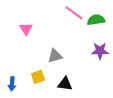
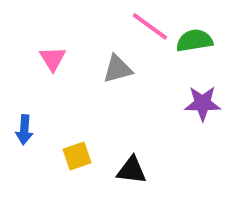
gray triangle: (55, 56) -> (117, 69), moved
blue arrow: (12, 84) -> (24, 130), moved

